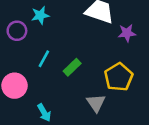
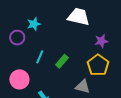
purple star: (127, 33) -> (101, 41), moved
gray triangle: (96, 103) -> (83, 87), turned -35

